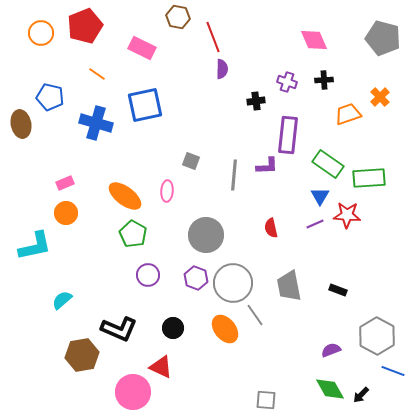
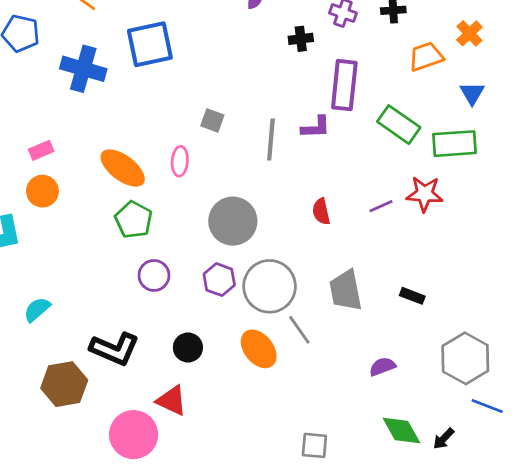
blue triangle: (320, 196) -> (472, 93), moved
purple semicircle: (331, 350) -> (382, 367), moved

